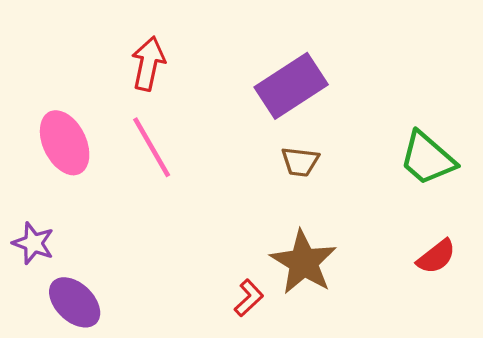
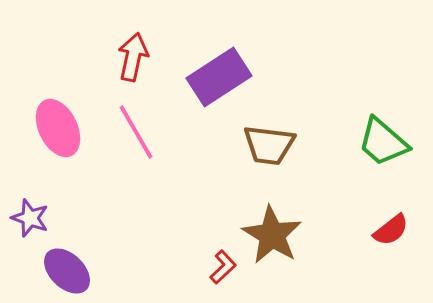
purple rectangle: (291, 86) -> (219, 77), moved
brown trapezoid: (300, 162) -> (269, 145), size x1.5

